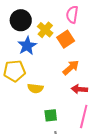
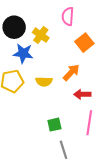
orange square: (66, 39) -> (84, 43), moved
blue star: (27, 46) -> (23, 53), turned -30
yellow semicircle: (35, 88) -> (44, 81), moved

